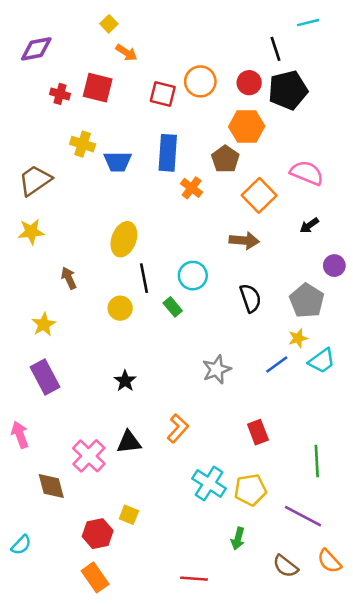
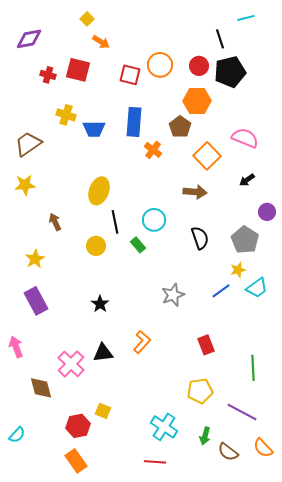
cyan cross: (209, 484) -> (164, 427), moved
green arrow: (238, 539) -> (205, 436), moved

